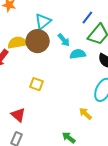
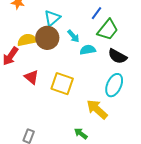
yellow square: (36, 84) -> (62, 84), moved, size x1.6
yellow arrow: (85, 114) -> (97, 109), size x1.6
red triangle: (18, 115) -> (31, 77), moved

